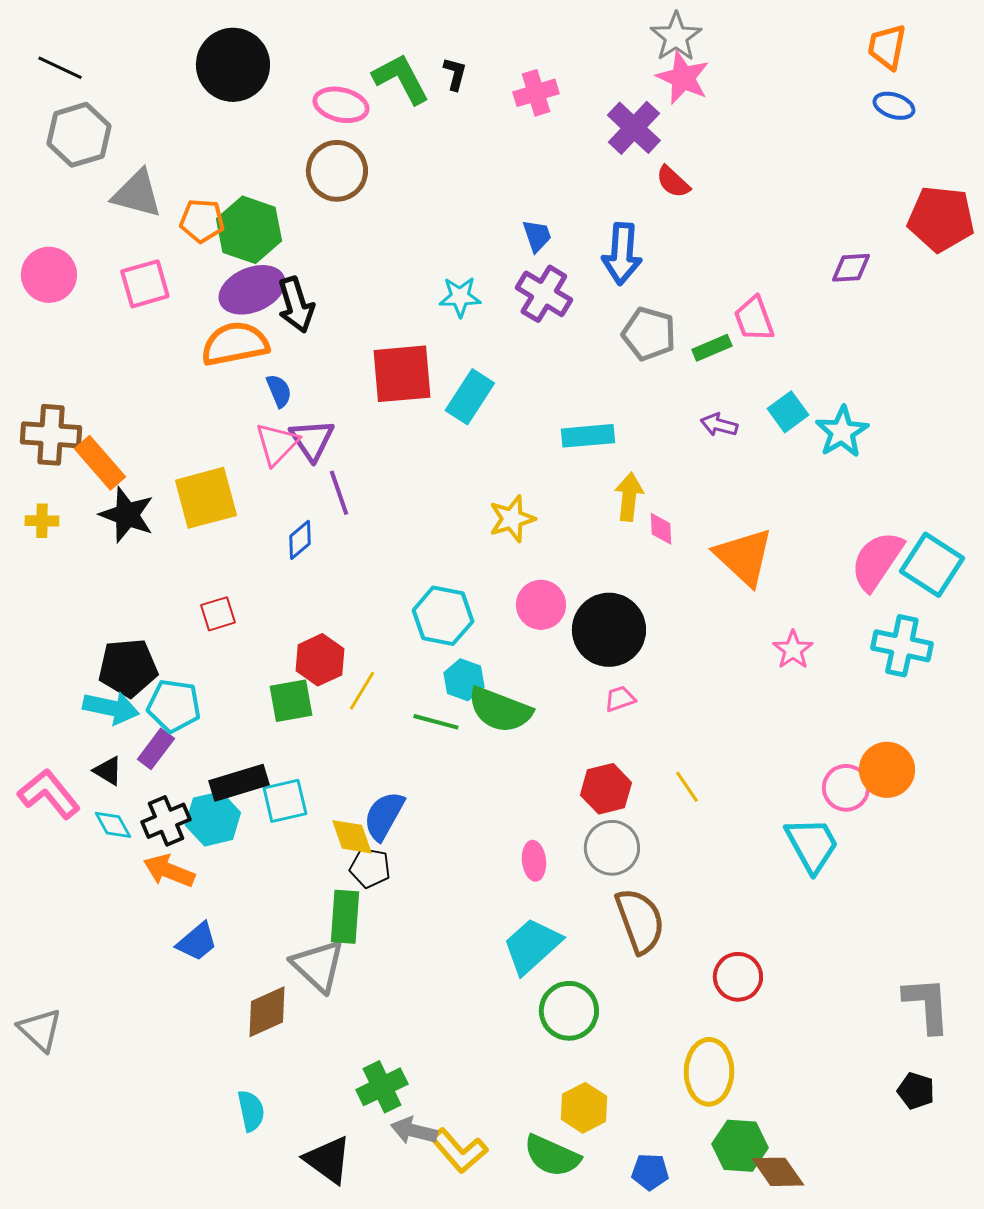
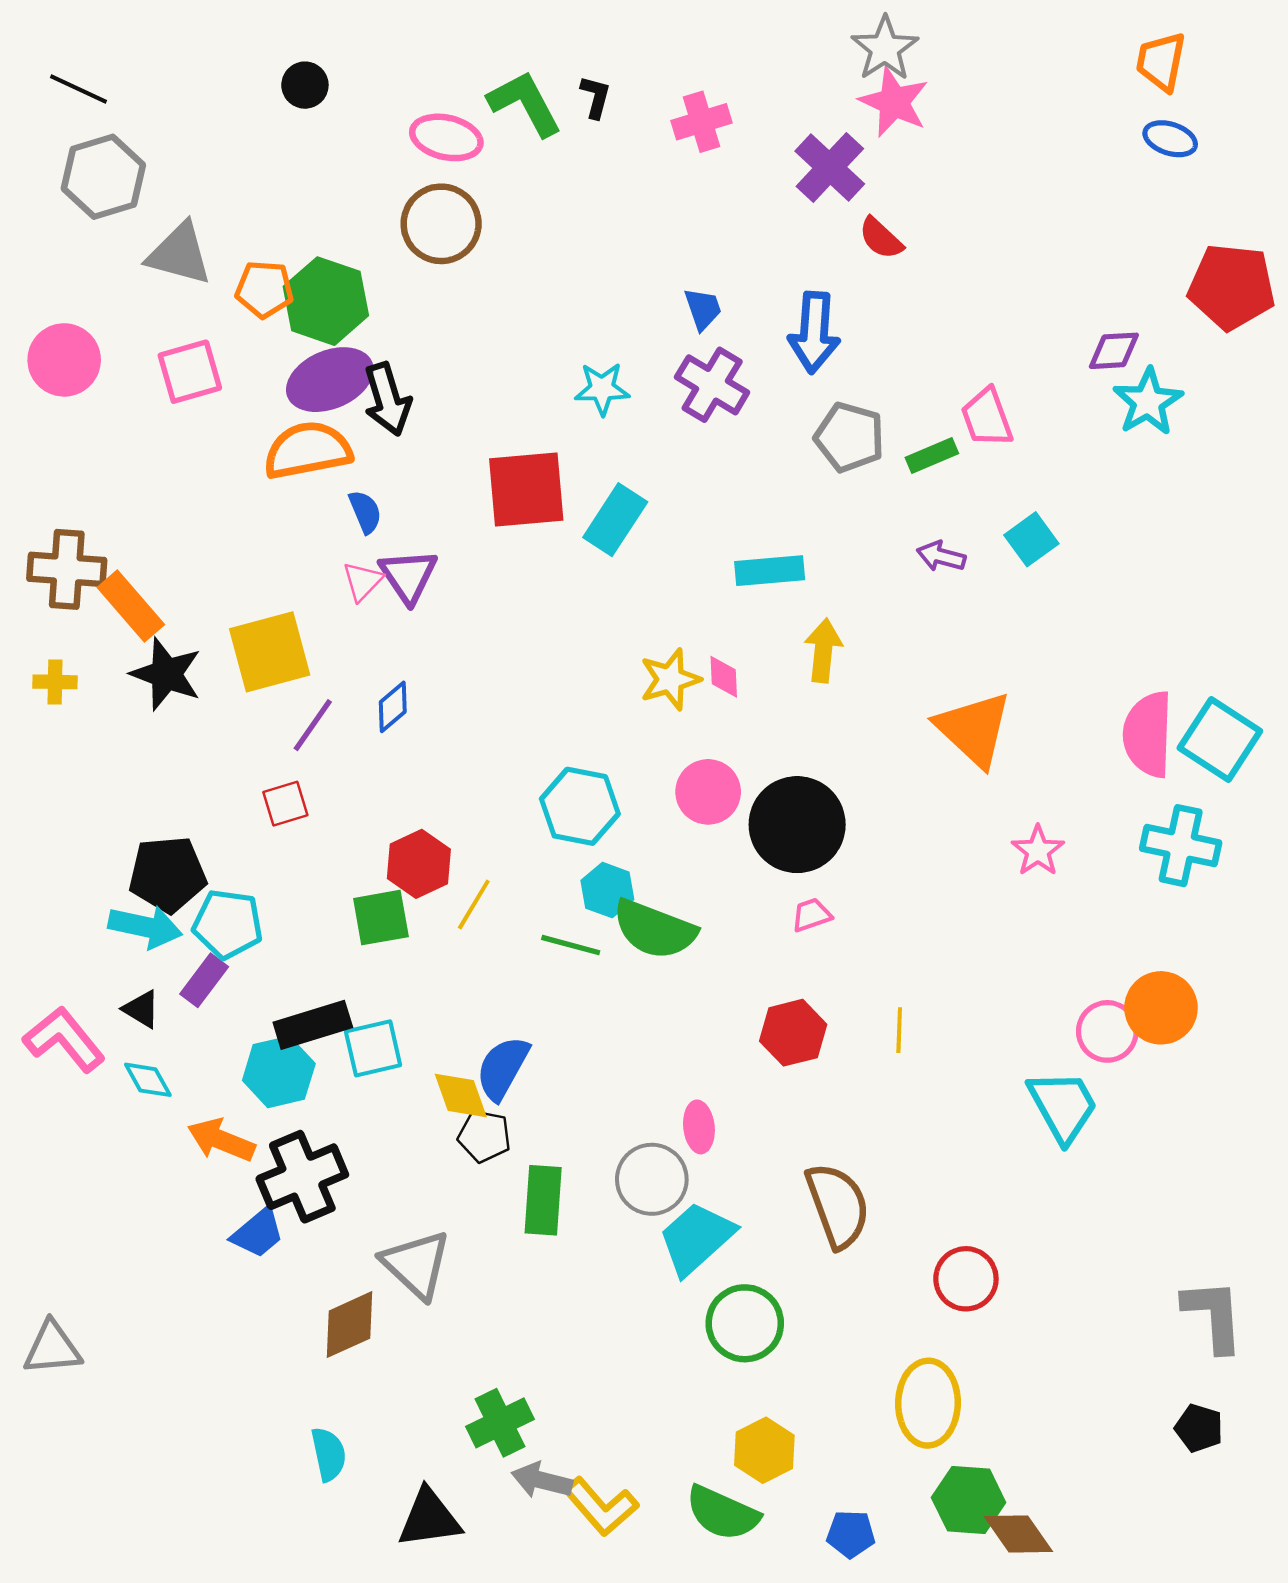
black circle: (233, 65) -> (305, 85), size x0.5
cyan star: (842, 432) -> (1148, 402), moved
pink triangle: (277, 444) -> (363, 581), size x0.7
purple line: (339, 493) -> (313, 725), moved, turned 54
pink diamond: (661, 529) -> (724, 677), moved
pink semicircle: (877, 561) -> (1148, 734), turned -32
yellow line: (687, 787) -> (899, 1030), turned 36
black cross: (166, 821) -> (302, 1177), moved, size x1.4
gray circle: (612, 848) -> (652, 1179), moved
green rectangle: (345, 917) -> (543, 1200), moved
gray triangle: (40, 1030) -> (52, 1348), turned -48
black triangle: (328, 1160) -> (429, 1518), turned -44

